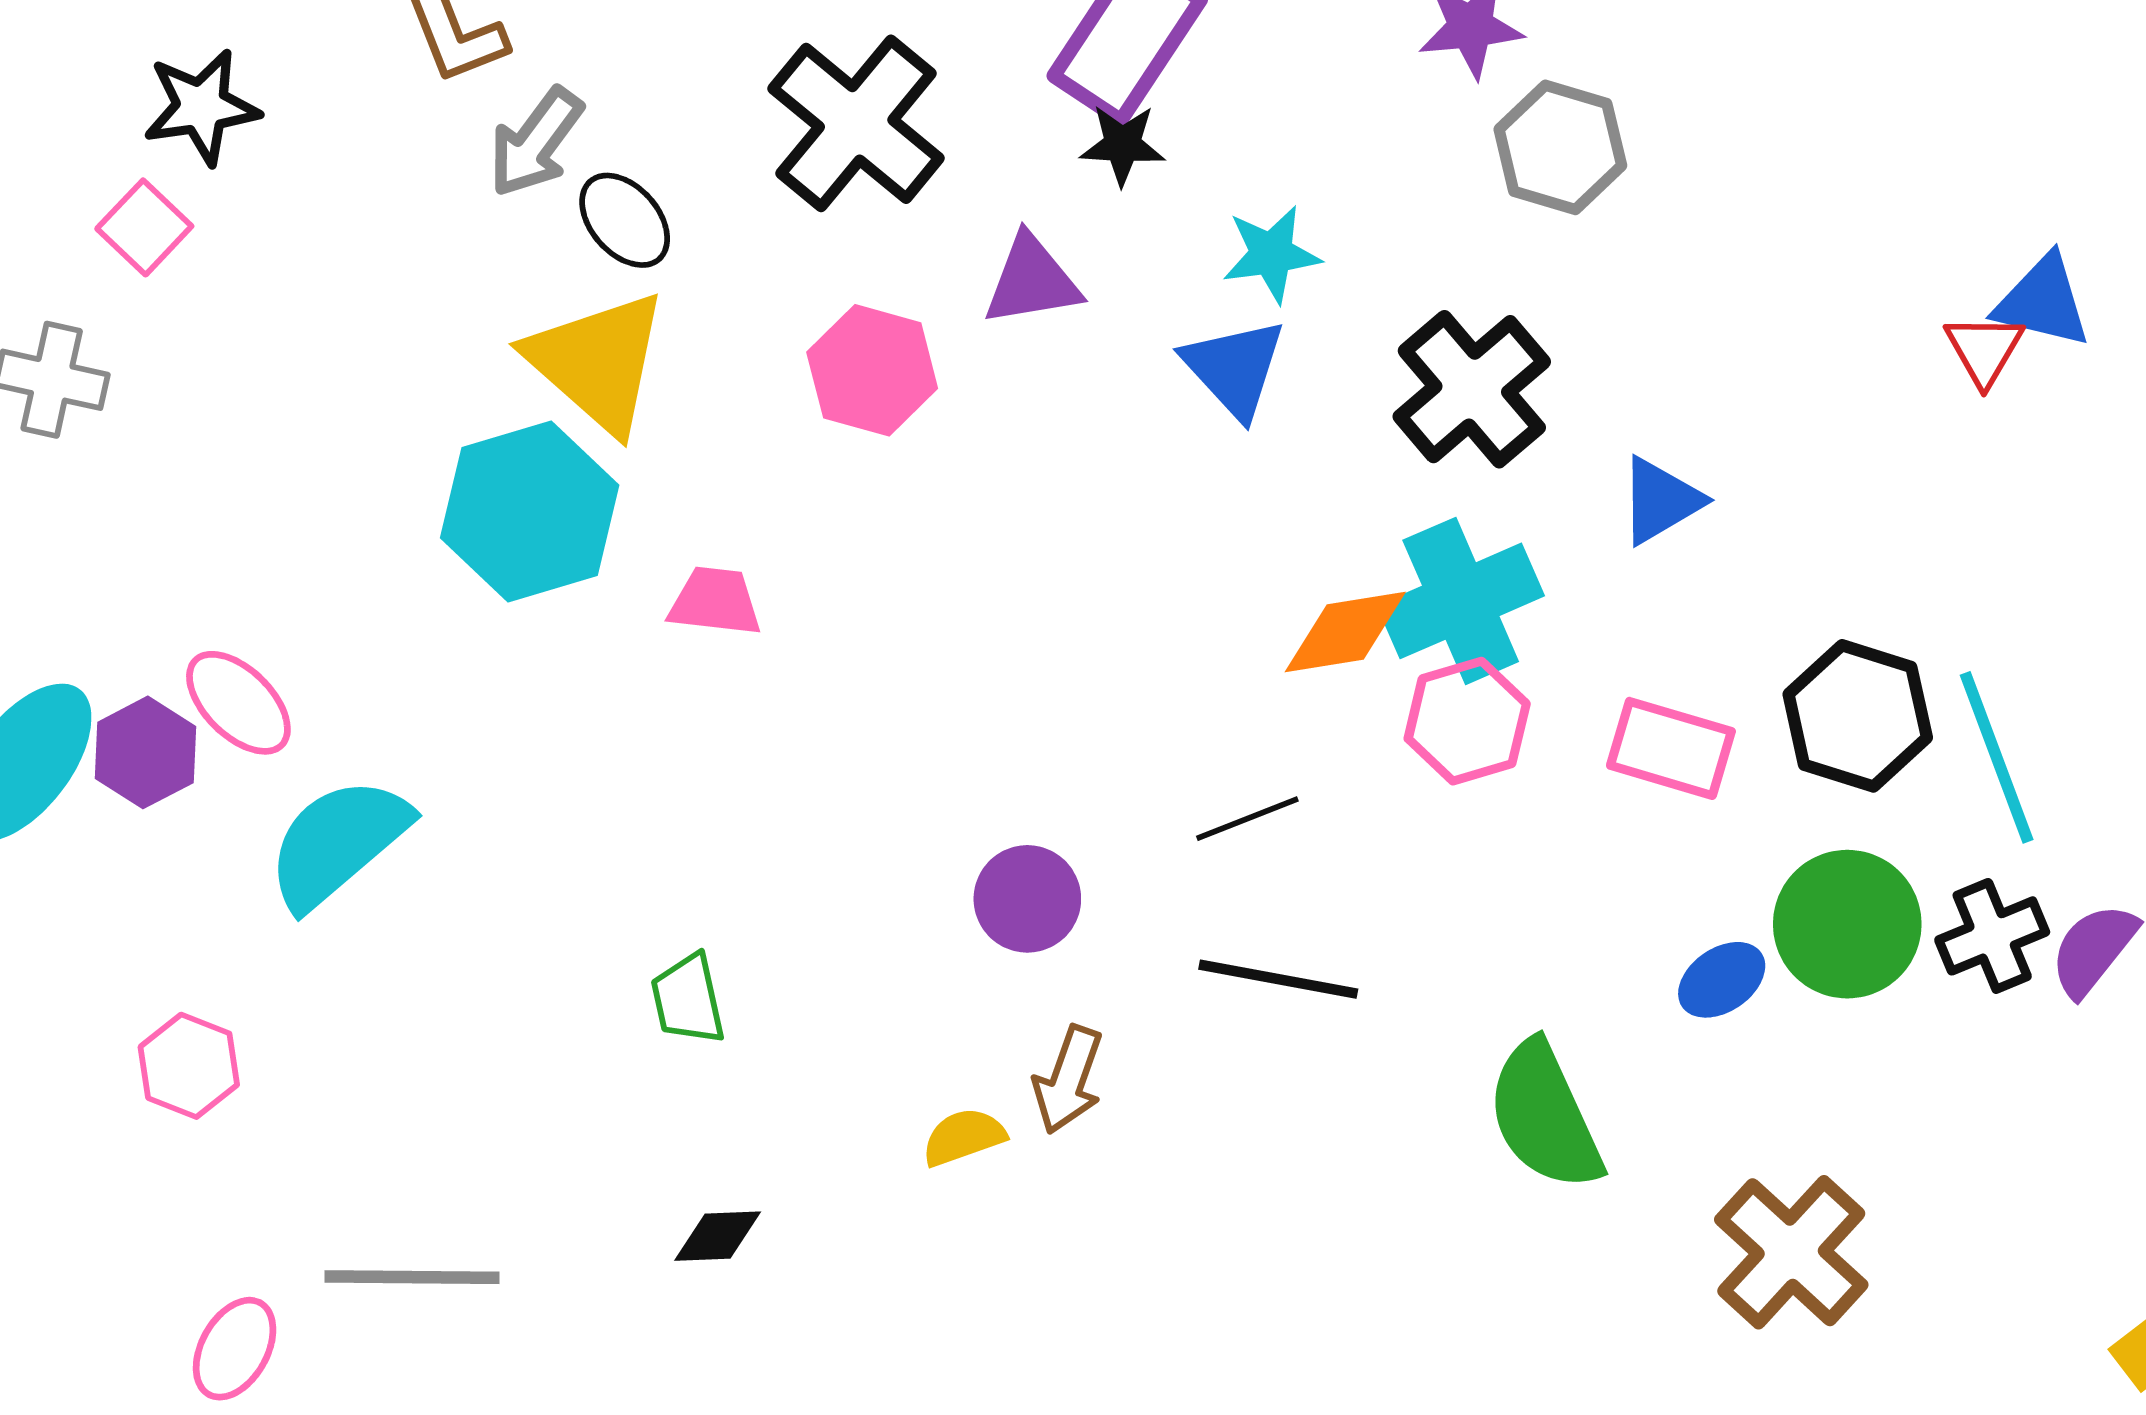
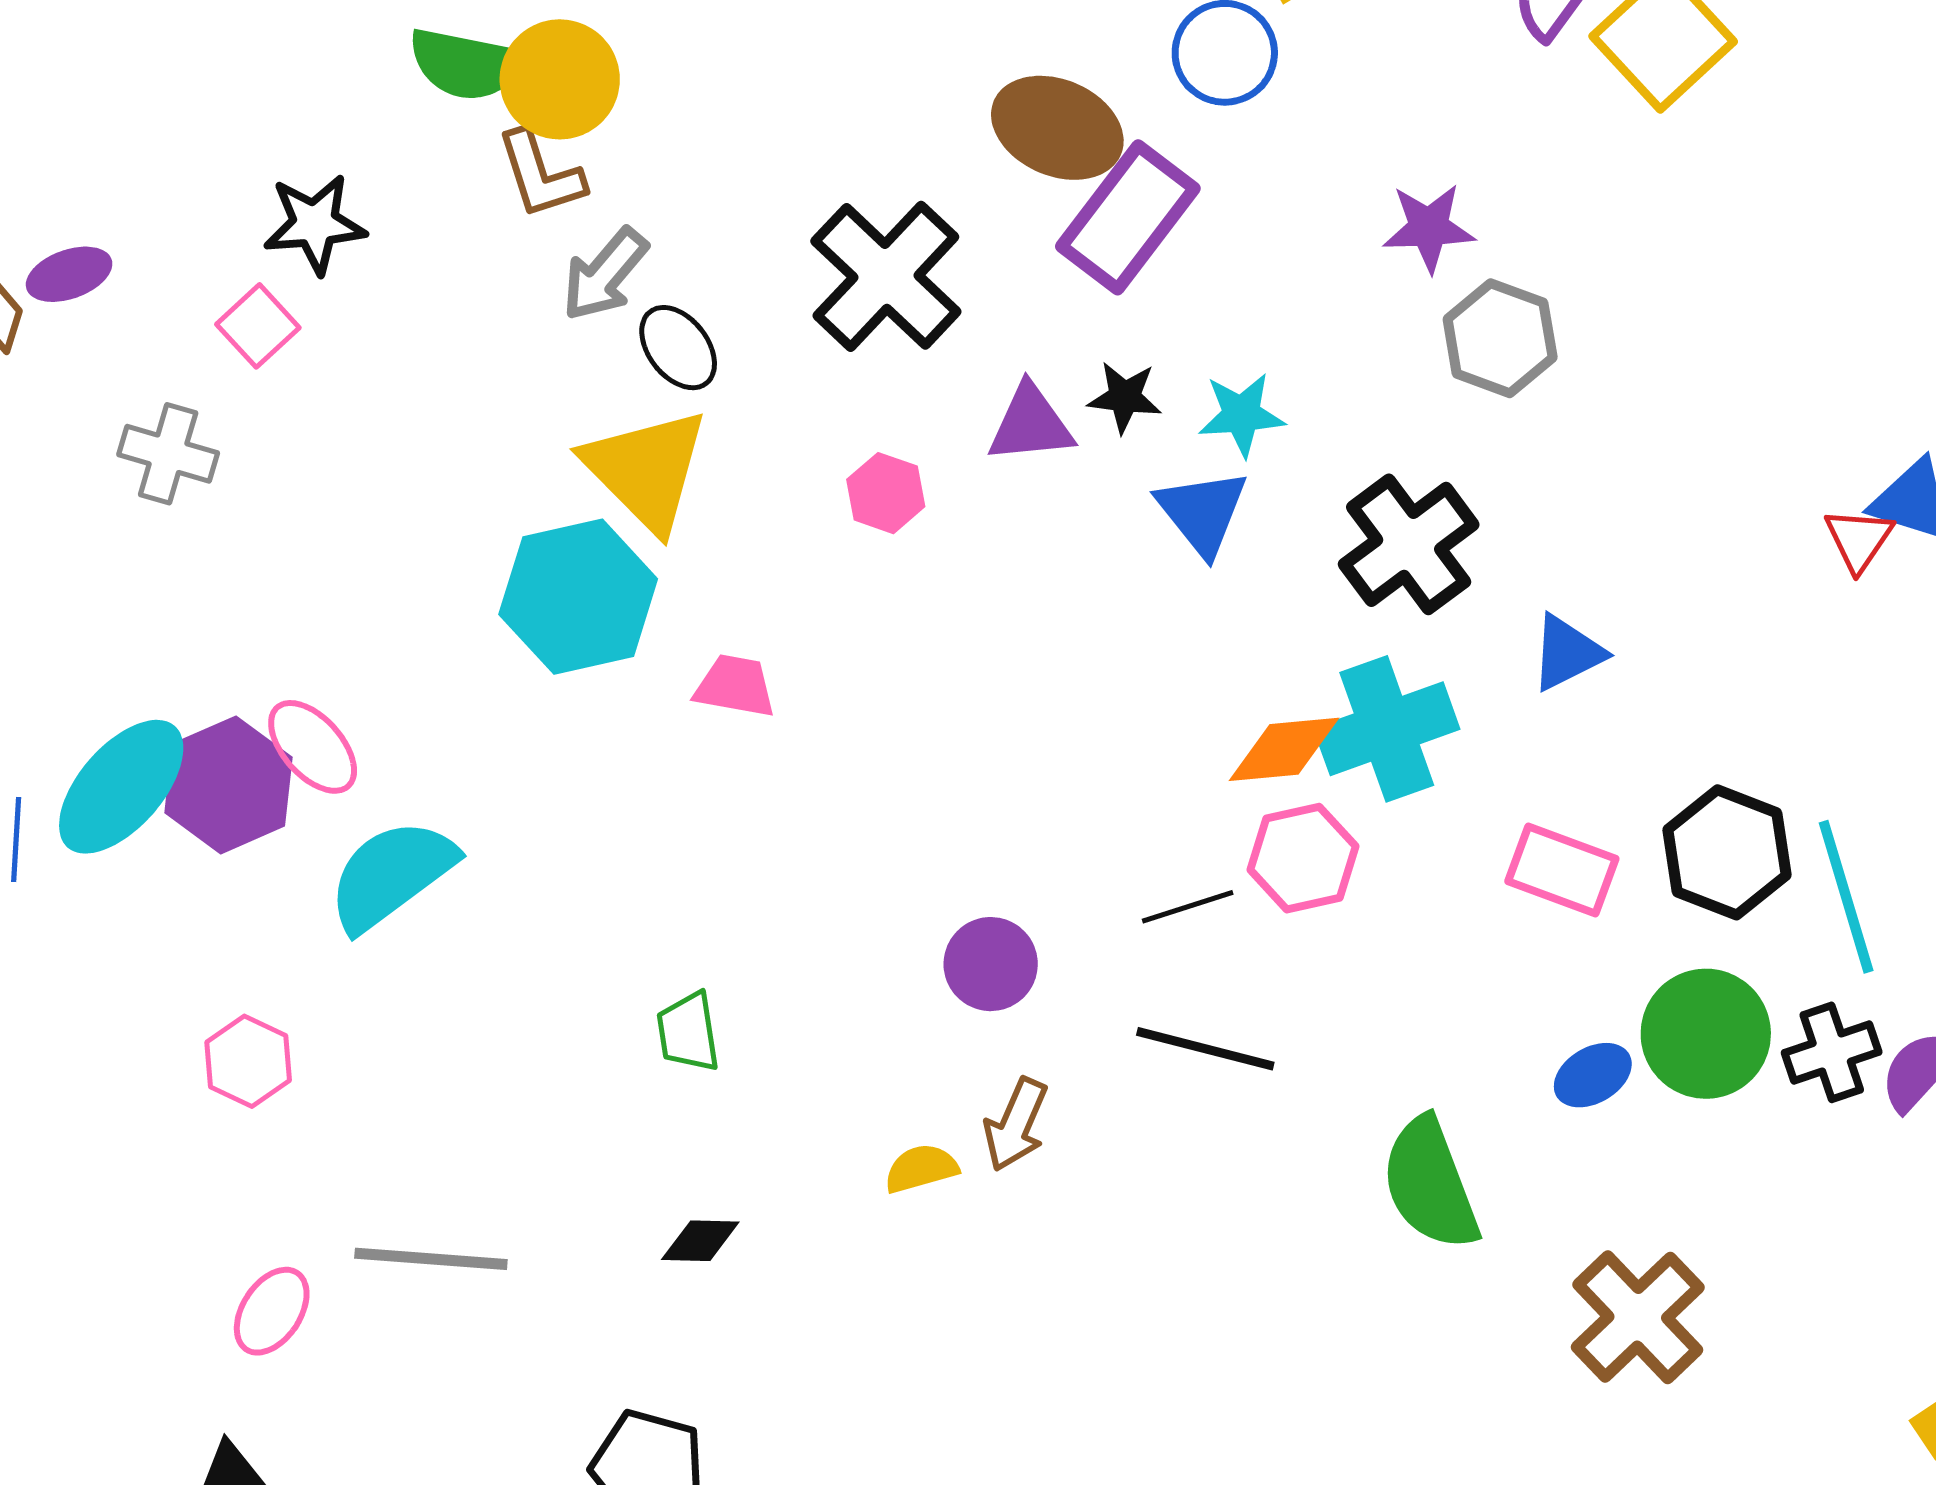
black star: (1122, 145) -> (1125, 397), moved
pink hexagon: (872, 370) -> (886, 493), size x0.7
pink hexagon: (1467, 721) -> (1303, 858), moved
purple hexagon: (145, 752) -> (228, 785), size x1.4

